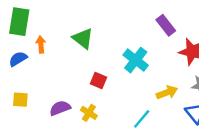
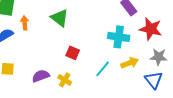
cyan cross: (136, 60) -> (119, 37), moved, turned -30
cyan line: (142, 119) -> (103, 69), moved

